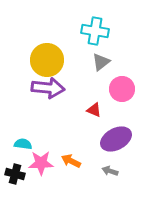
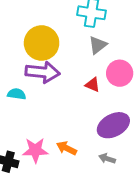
red triangle: (94, 110) -> (93, 85), moved
cyan semicircle: (23, 144) -> (17, 94), moved

